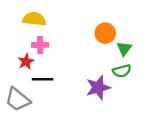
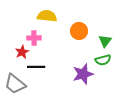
yellow semicircle: (34, 19) -> (47, 16), moved
orange circle: (105, 33) -> (79, 31), moved

